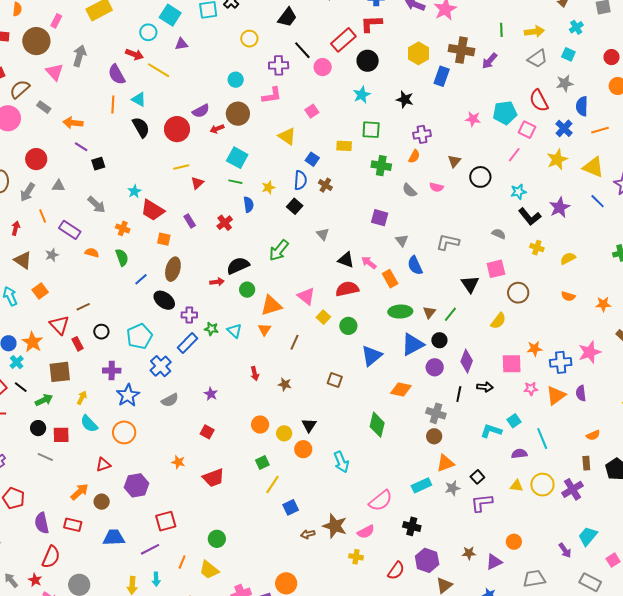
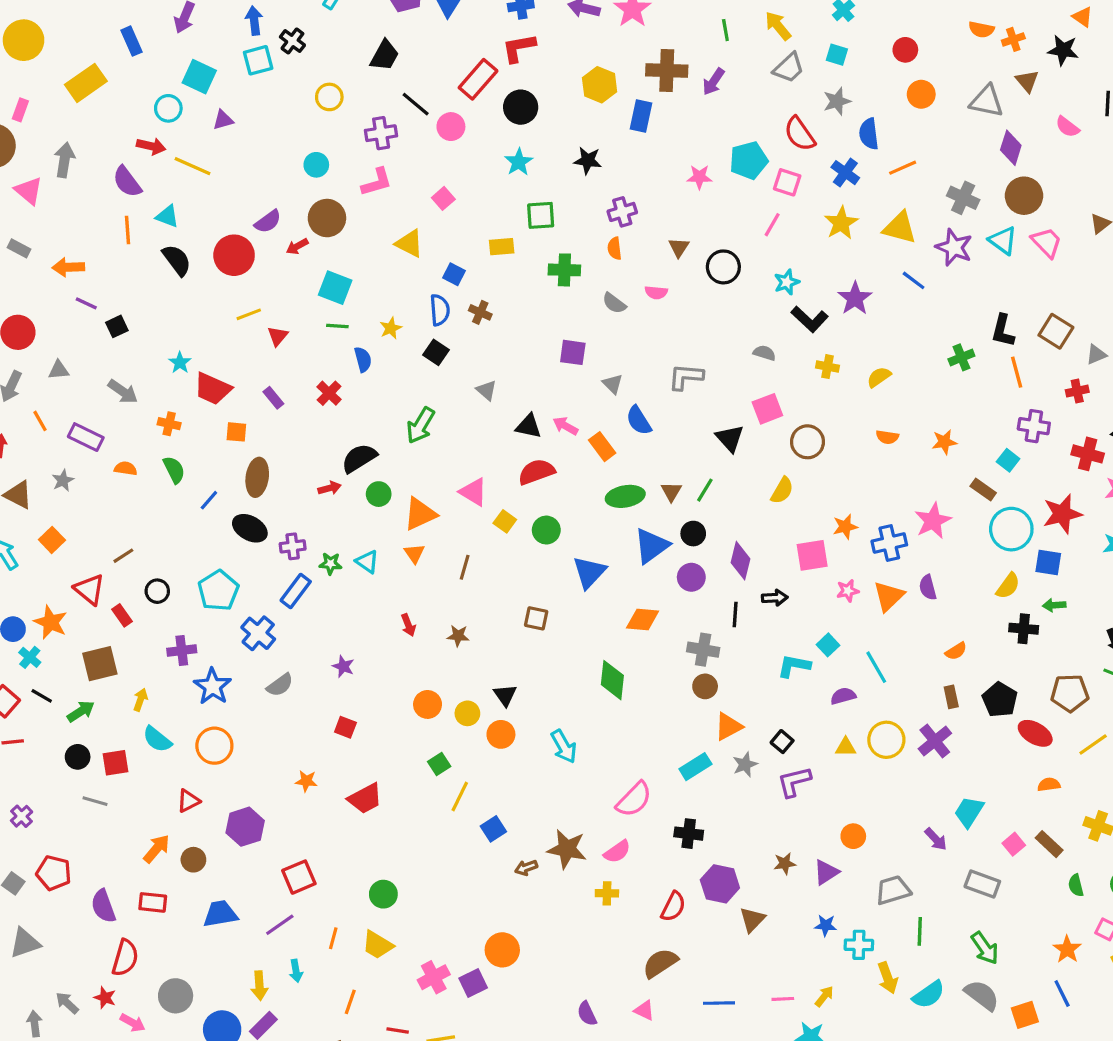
yellow arrow: (534, 32) -> (778, 26), turned -114
orange semicircle: (414, 156) -> (615, 248), turned 152

